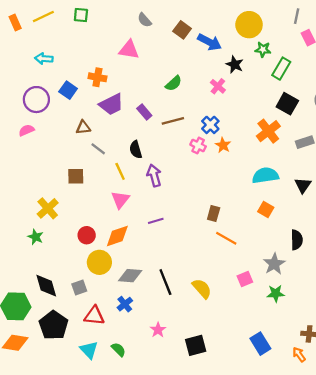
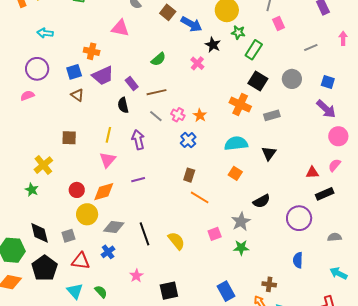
blue square: (68, 90) -> (74, 72), moved, turned 35
blue cross: (210, 125) -> (188, 140), moved
brown triangle: (83, 127) -> (77, 95), turned 40
orange cross: (268, 131) -> (240, 104), turned -30
gray line: (98, 149) -> (156, 116), moved
black semicircle: (136, 150) -> (123, 105), moved
yellow line: (120, 171) -> (108, 135), turned 35
black semicircle: (297, 240) -> (261, 201), turned 60

